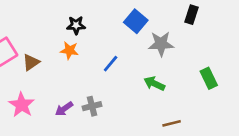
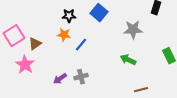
blue square: (136, 21) -> (99, 13), moved
blue line: (111, 64) -> (81, 45), moved
pink star: (22, 105) -> (25, 65), moved

